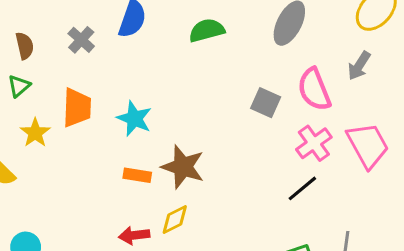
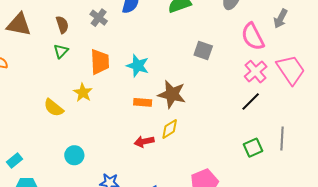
gray square: (266, 103) -> (203, 51), moved
yellow star: (35, 133) -> (83, 92), moved

